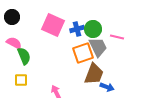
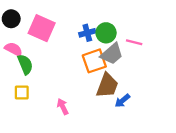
pink square: (53, 25) -> (42, 28), moved
gray trapezoid: (98, 47) -> (112, 54), turned 75
blue arrow: (107, 87) -> (122, 101), turned 120

